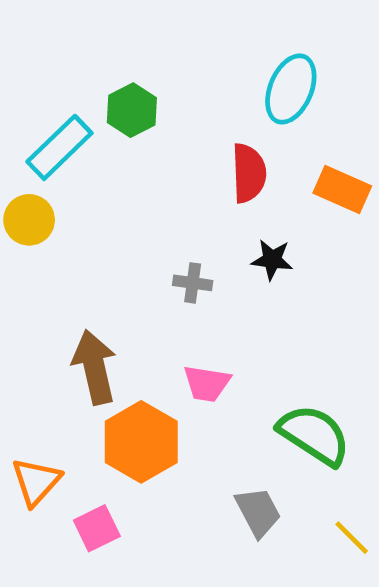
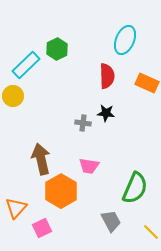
black star: (272, 260) -> (106, 113), moved
green semicircle: (314, 435) -> (135, 188), turned 80

